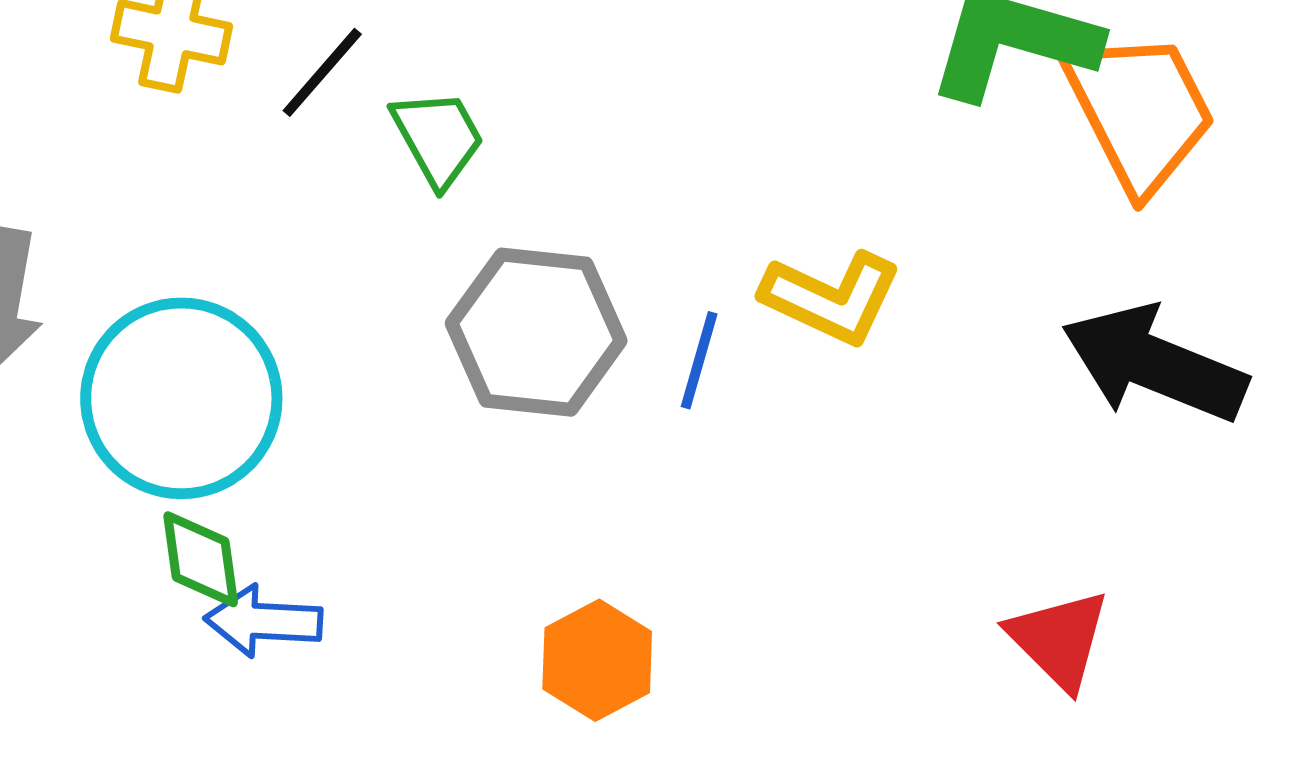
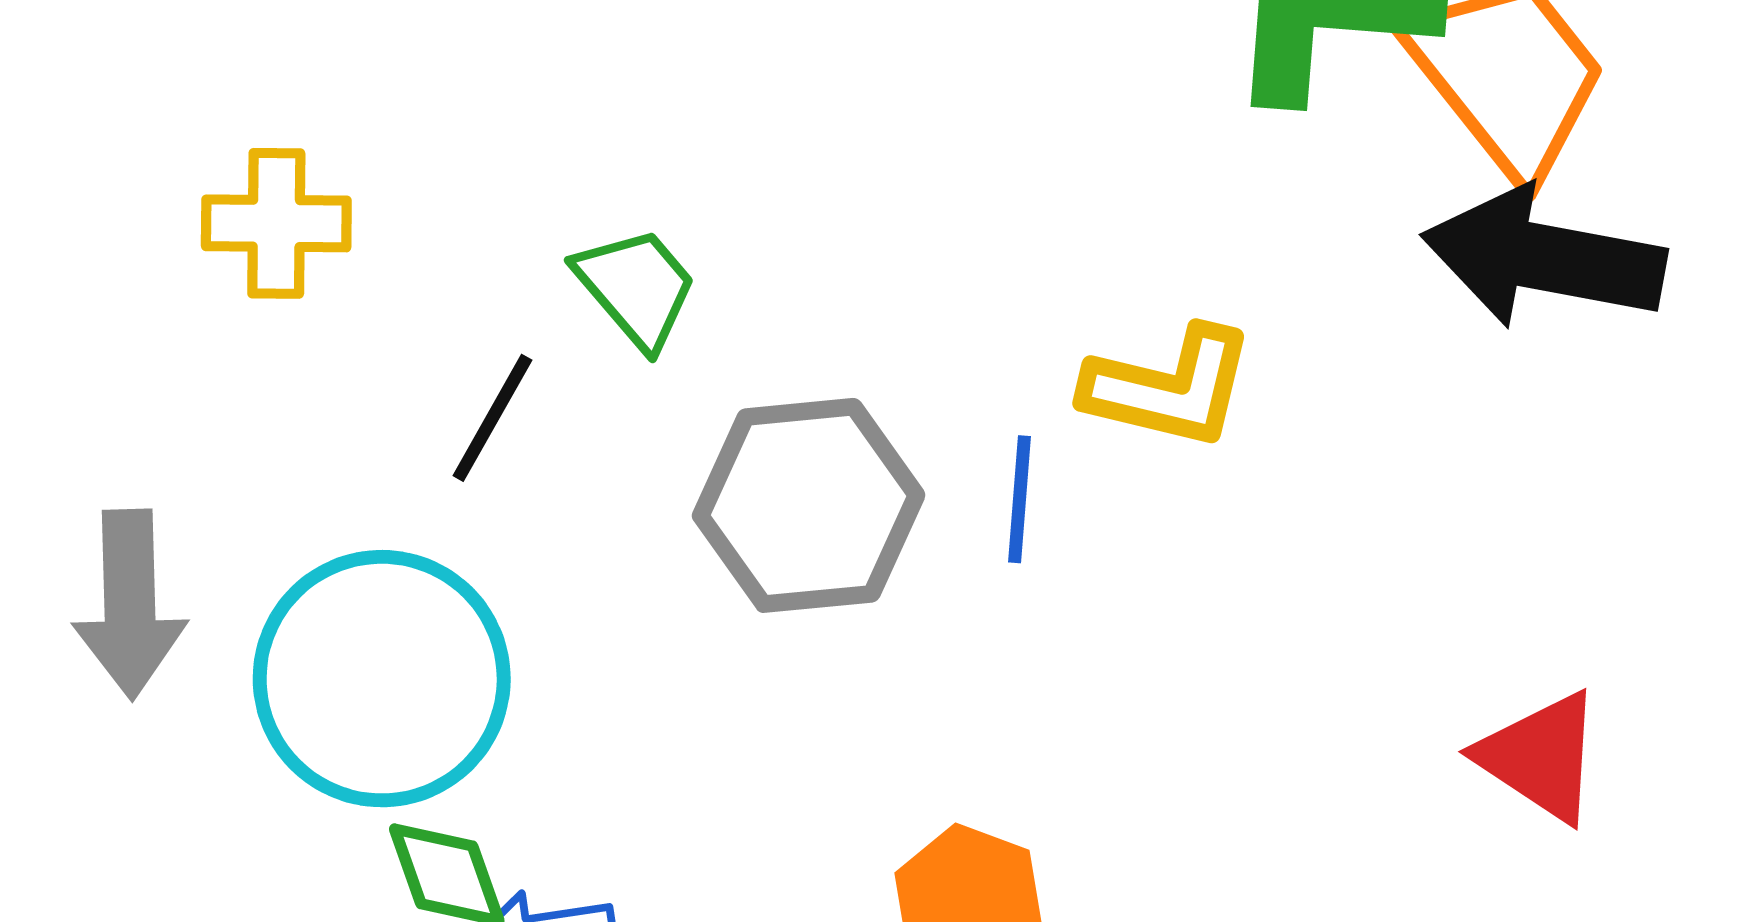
black line: (322, 72) -> (492, 418), moved
black arrow: (1154, 364) -> (1544, 258), moved

